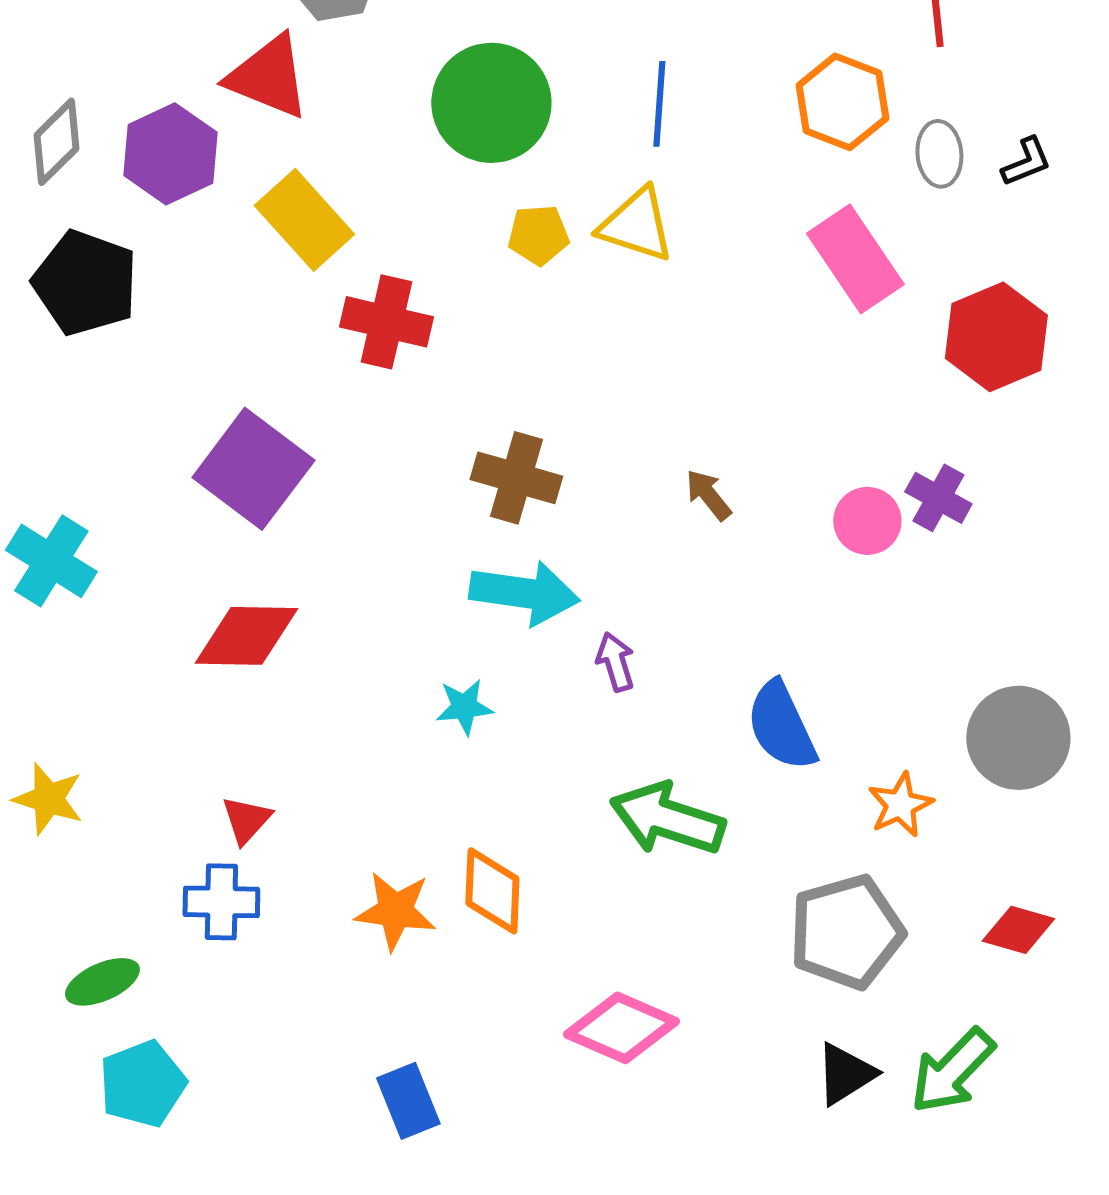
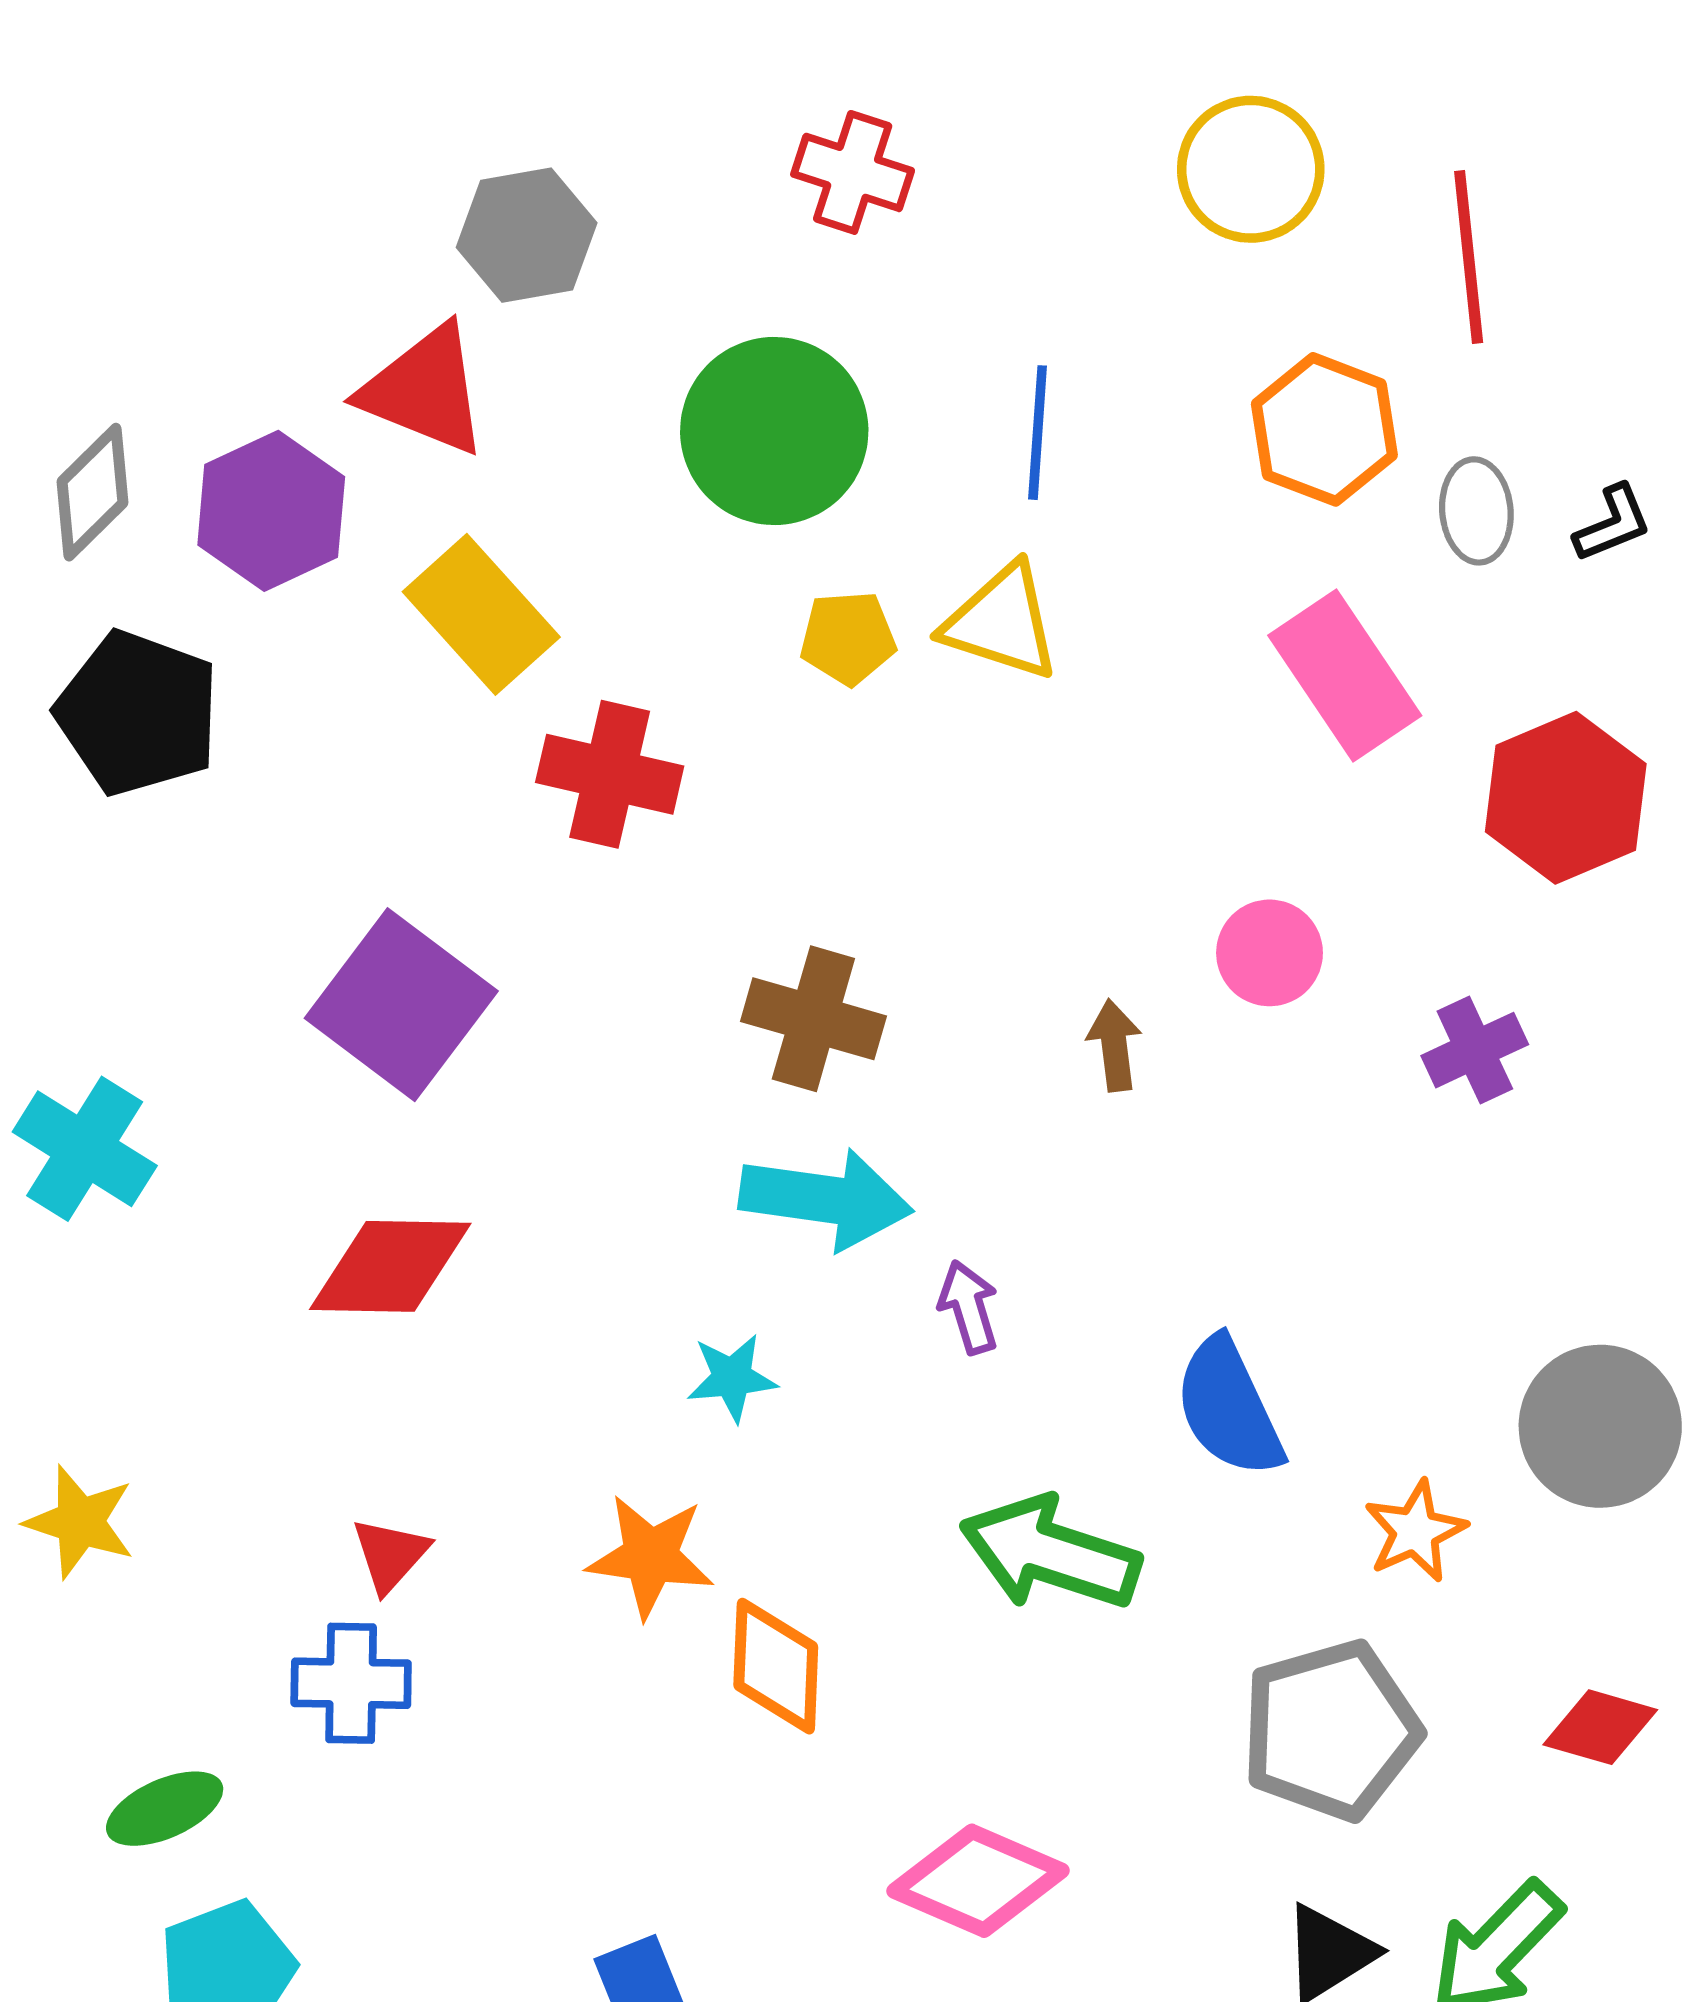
brown arrow: (708, 495) -> (1114, 1045), turned 32
purple cross: (938, 498) -> (1475, 1050), turned 36
pink circle: (867, 521) -> (1270, 953), moved
orange star: (395, 911) -> (650, 1556), moved

